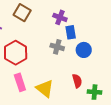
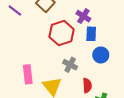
gray cross: (57, 47) -> (70, 65), moved
red hexagon: (16, 53) -> (62, 33), moved

